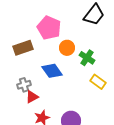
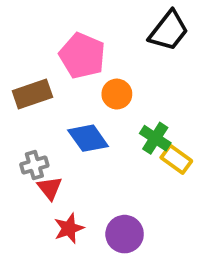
green cross: (87, 58) -> (155, 138), moved
red triangle: (32, 97) -> (50, 188), turned -40

